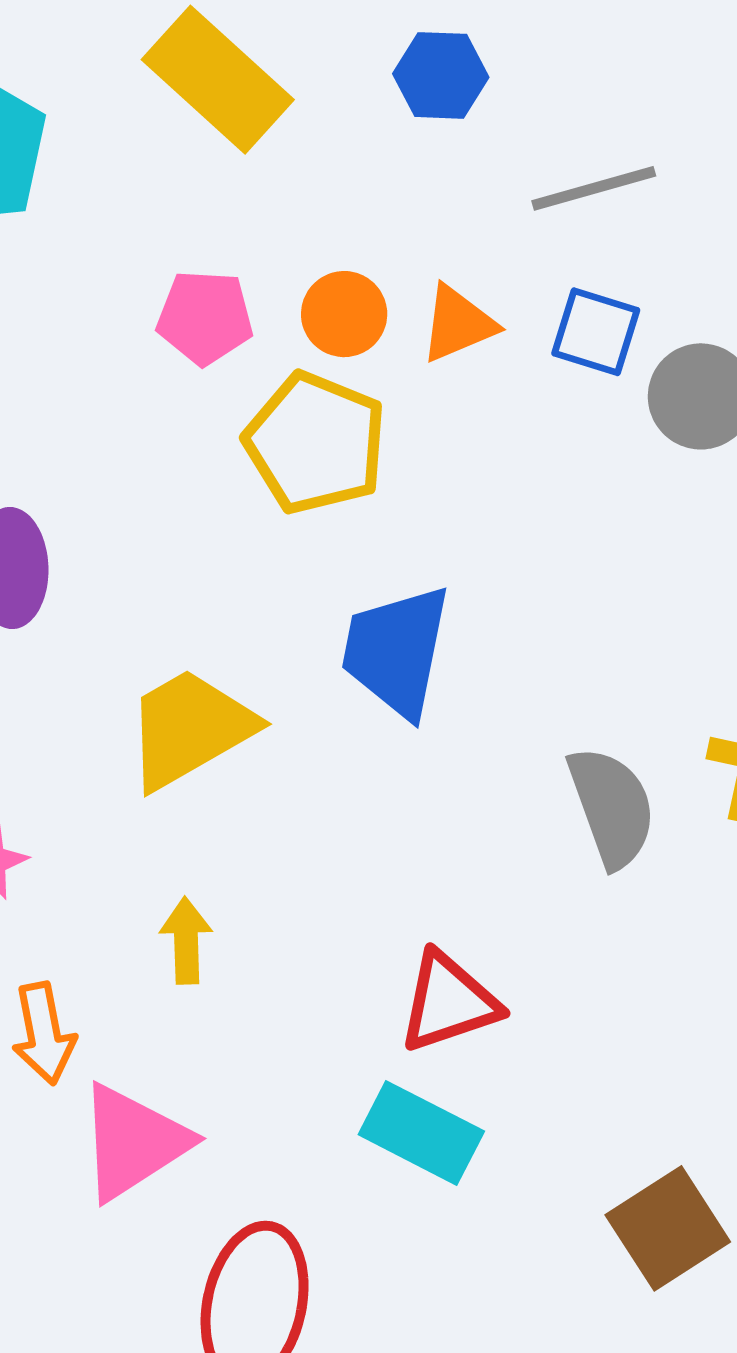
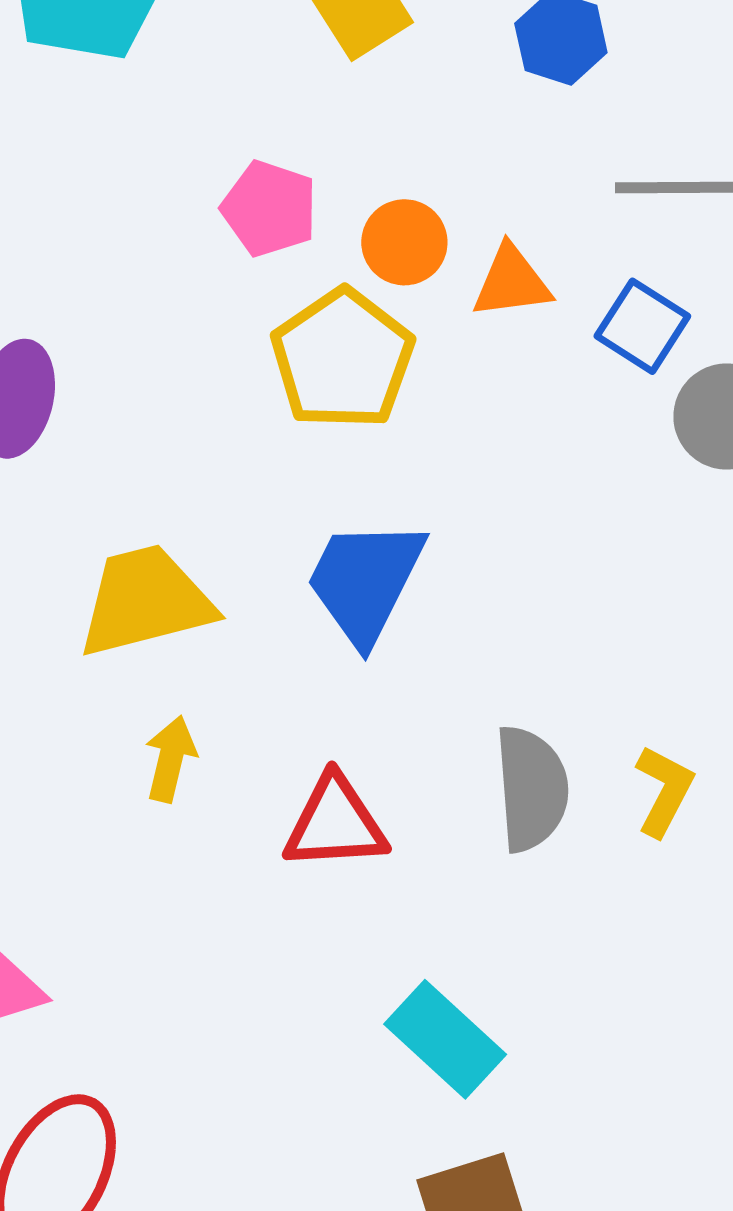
yellow arrow: (186, 941) -> (171, 759), moved
red triangle: (449, 1002) -> (335, 823), moved
cyan rectangle: (421, 1133) -> (445, 1039), moved

